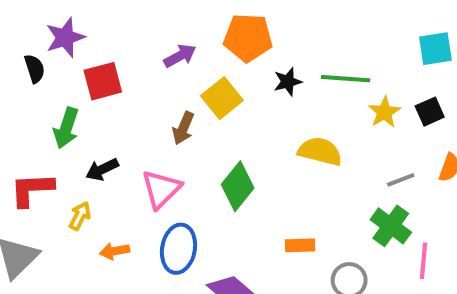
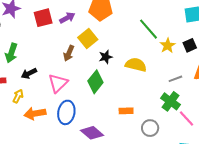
green line: (346, 79) -> (148, 29), turned 45
red square: (103, 81) -> (43, 18), moved
black star: (288, 82) -> (106, 57), moved
orange arrow: (115, 251) -> (35, 113), size x1.5
pink line: (423, 261) -> (187, 119), turned -48

